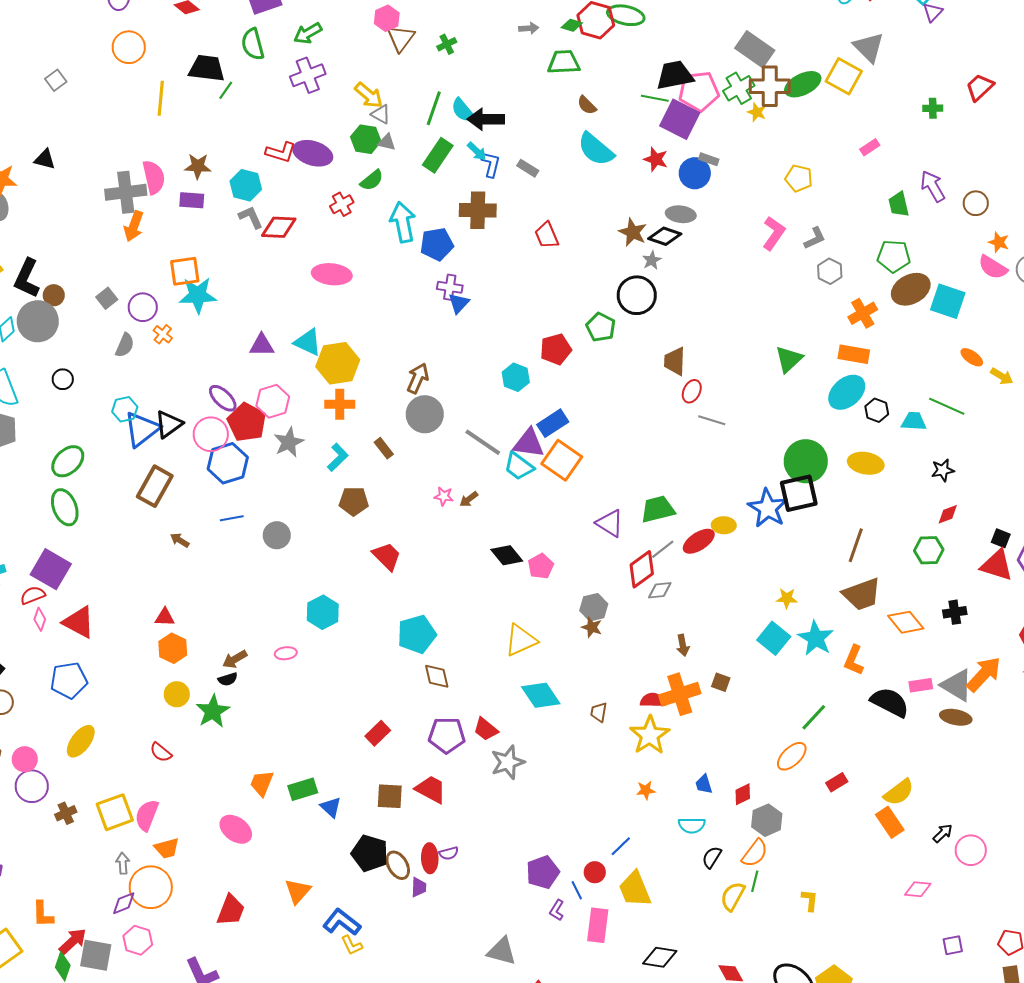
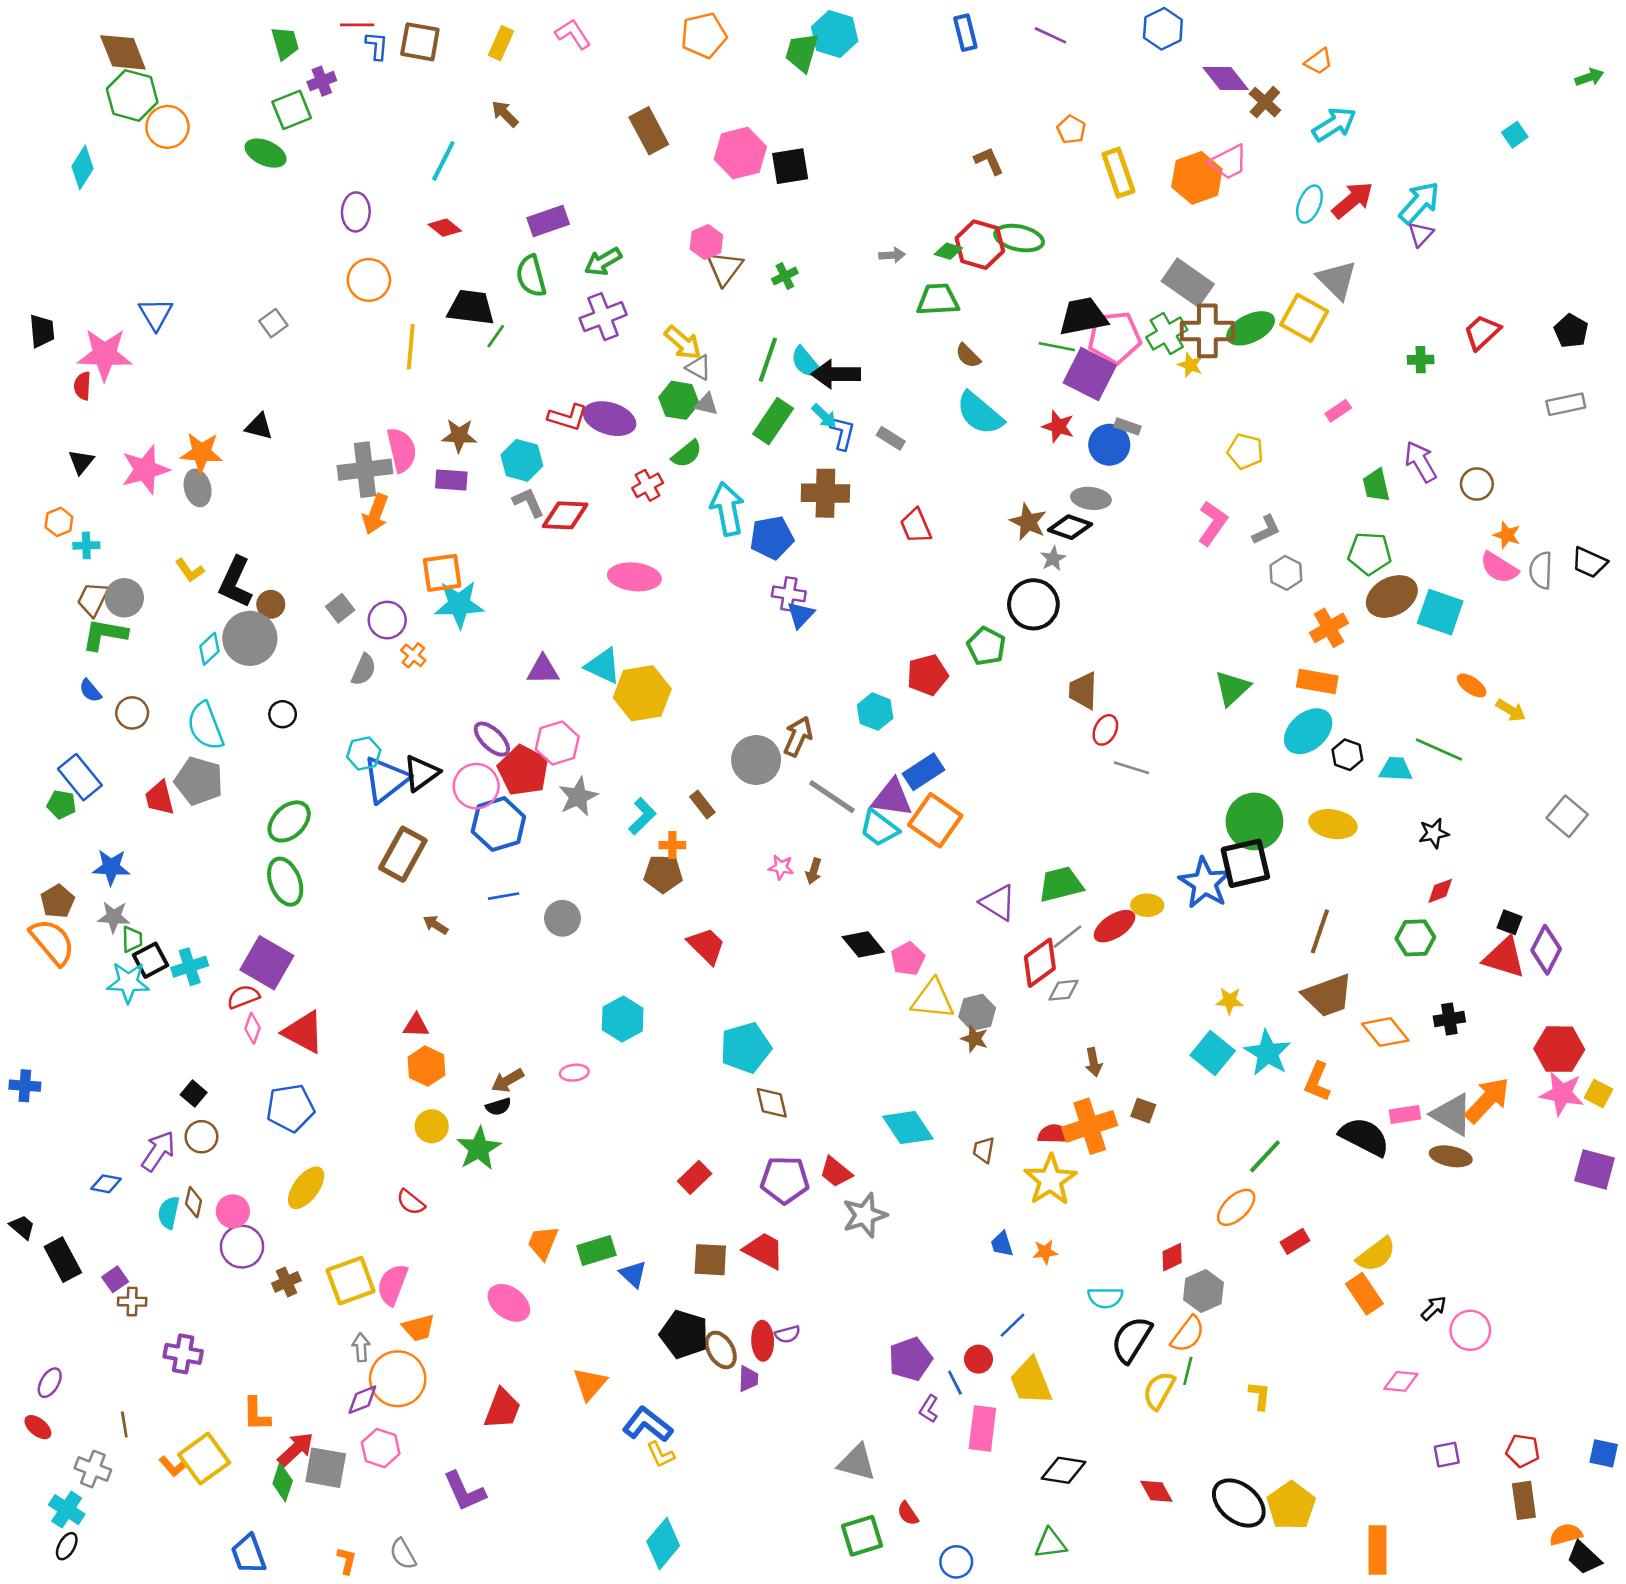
brown arrow: (418, 378) -> (798, 736), moved
orange cross: (340, 404) -> (672, 845), moved, size x0.7
brown arrow: (469, 499) -> (814, 871), turned -36
yellow triangle: (521, 640) -> (933, 999), moved, turned 30
blue trapezoid: (704, 784) -> (1002, 1244), moved
black semicircle: (712, 857) -> (1132, 1339), size x1.6

